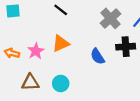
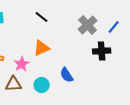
pink star: (36, 51) -> (22, 64), moved
blue semicircle: (97, 56) -> (67, 75), moved

